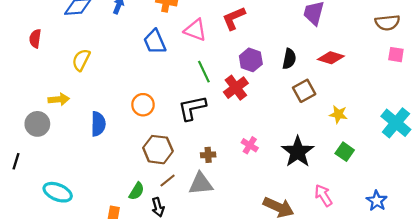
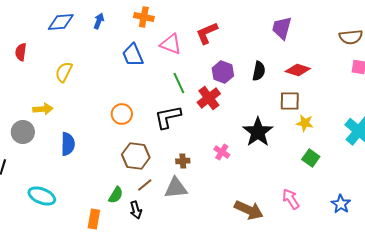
brown square: (304, 91) -> (290, 101), moved, turned 30
blue semicircle: (98, 124) -> (68, 144), moved
black star: (298, 152) -> (258, 132), moved

